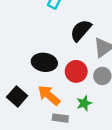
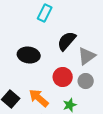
black ellipse: (44, 62) -> (29, 55), moved

